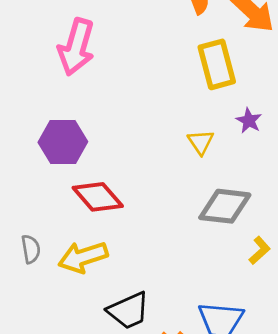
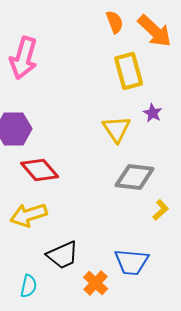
yellow triangle: (201, 142) -> (117, 129), size x1.4

